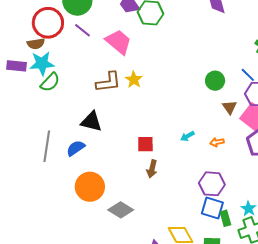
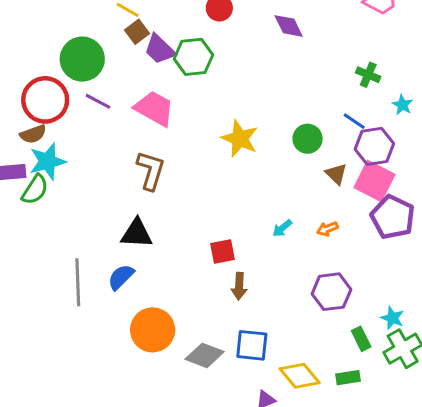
yellow star: (134, 80) -> (240, 139), moved, size x1.4
green semicircle: (50, 82) -> (35, 190), moved
brown L-shape: (108, 82) -> (151, 170), turned -56
blue square: (212, 208) -> (252, 345), moved

